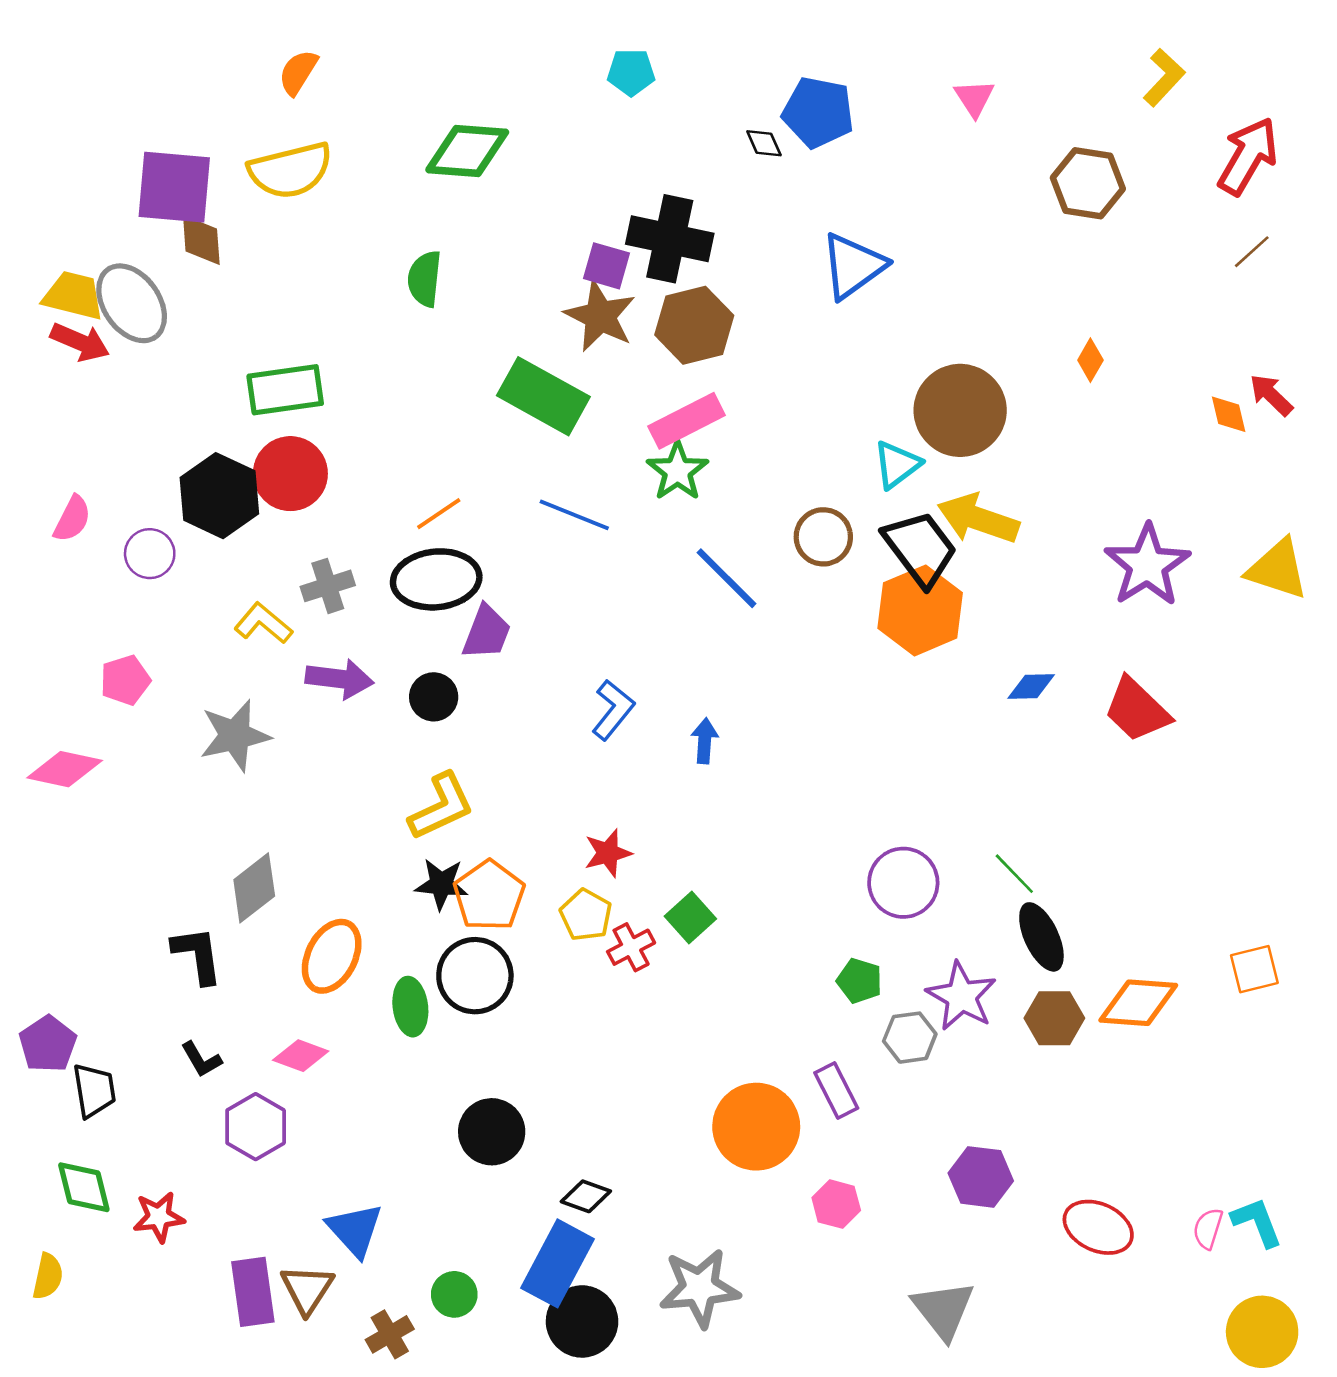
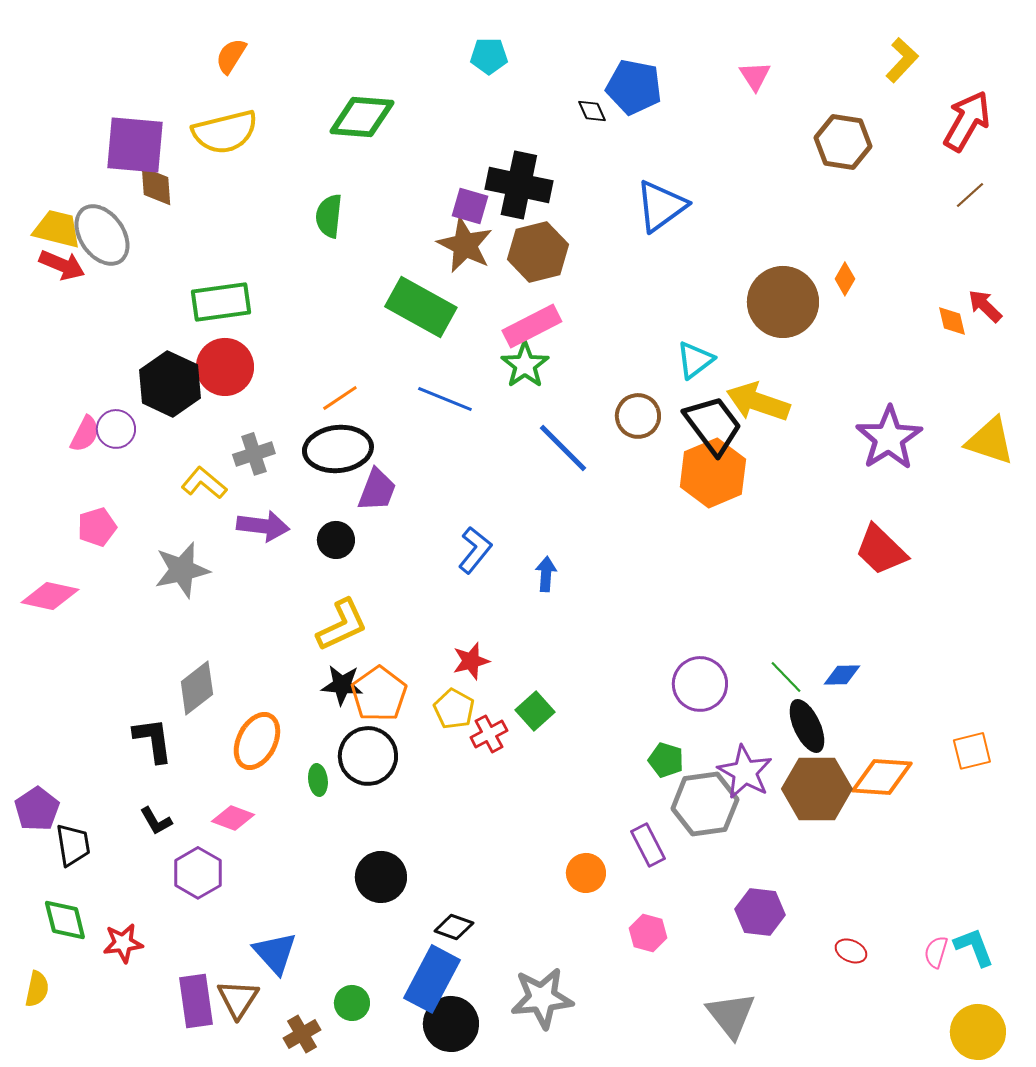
brown circle: (960, 410) -> (783, 302), moved
pink semicircle: (72, 519) -> (85, 434), moved
blue diamond: (1031, 687) -> (842, 675), moved
green ellipse: (410, 1007) -> (318, 780), size x0.7
brown hexagon: (1054, 1018) -> (817, 789), size x1.5
gray hexagon: (910, 1038) -> (705, 804), size x1.6
orange circle: (756, 1127) -> (586, 873), size x0.6
red ellipse: (1098, 1227) -> (851, 951), size x0.6

